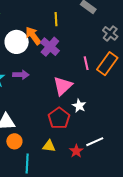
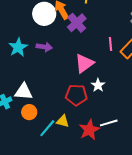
red pentagon: (59, 118) -> (76, 95), turned 30
red star: (76, 151) -> (89, 130), size x1.5
cyan line: (27, 164) -> (47, 128), moved, turned 30

